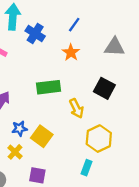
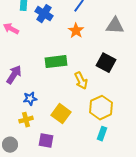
yellow square: (42, 136) -> (61, 114), moved
yellow cross: (15, 152) -> (26, 120), turned 32
cyan rectangle: (87, 168) -> (102, 134), moved

